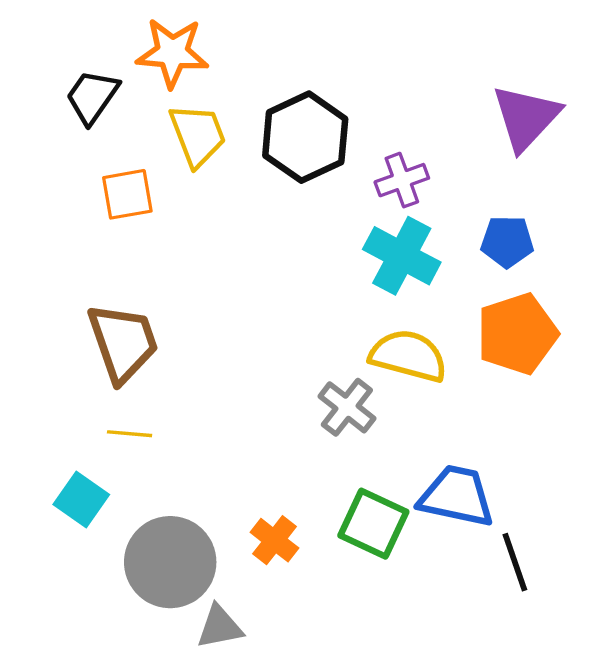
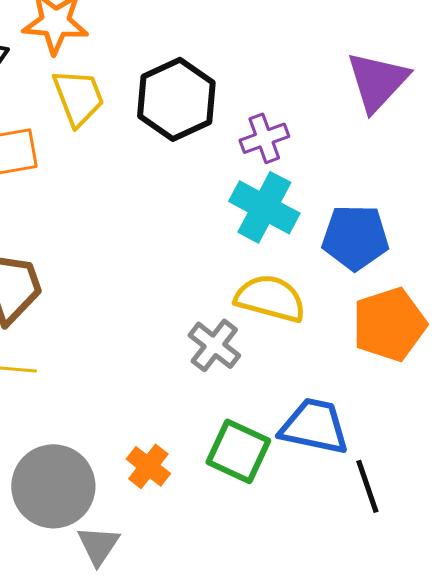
blue pentagon: (507, 242) -> (355, 237), moved, size x1.4
orange pentagon: (517, 334) -> (389, 324), moved
gray triangle: (220, 627) -> (98, 545), turned -45

